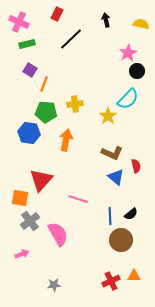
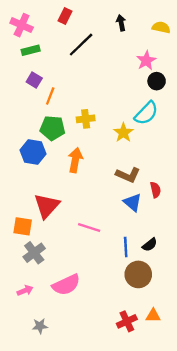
pink semicircle: (58, 234) -> (66, 285), moved, turned 95
gray star: (54, 285) -> (40, 326), moved

